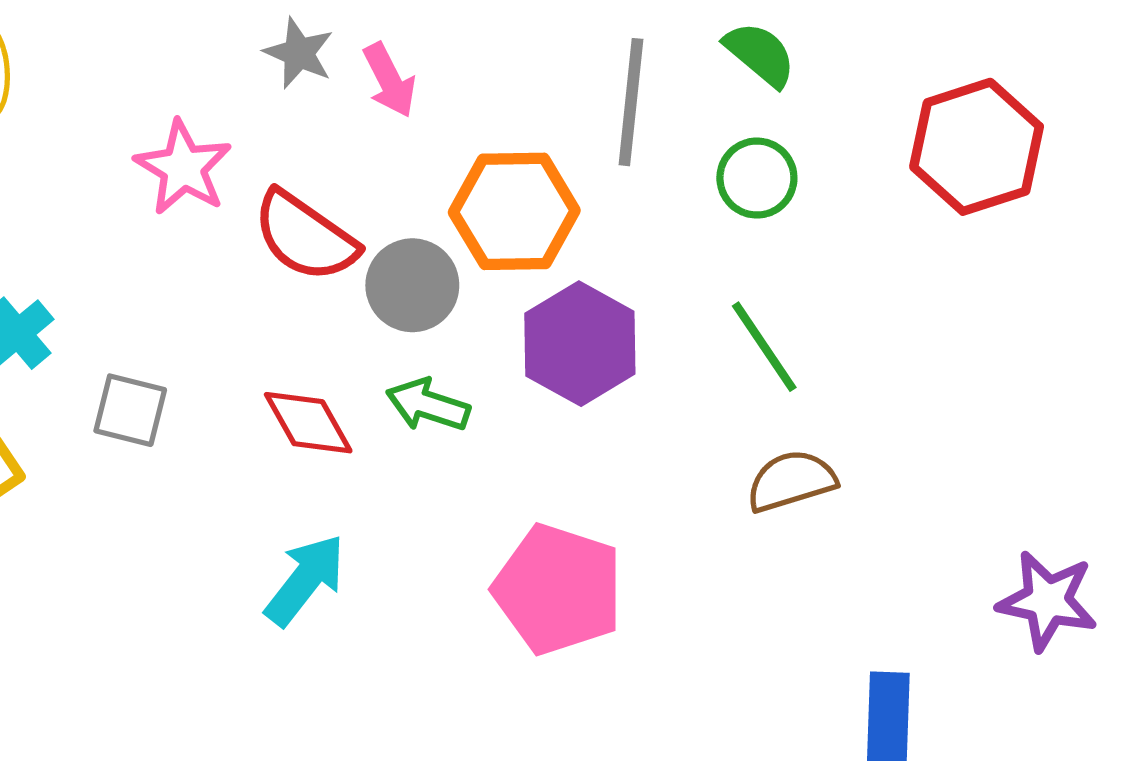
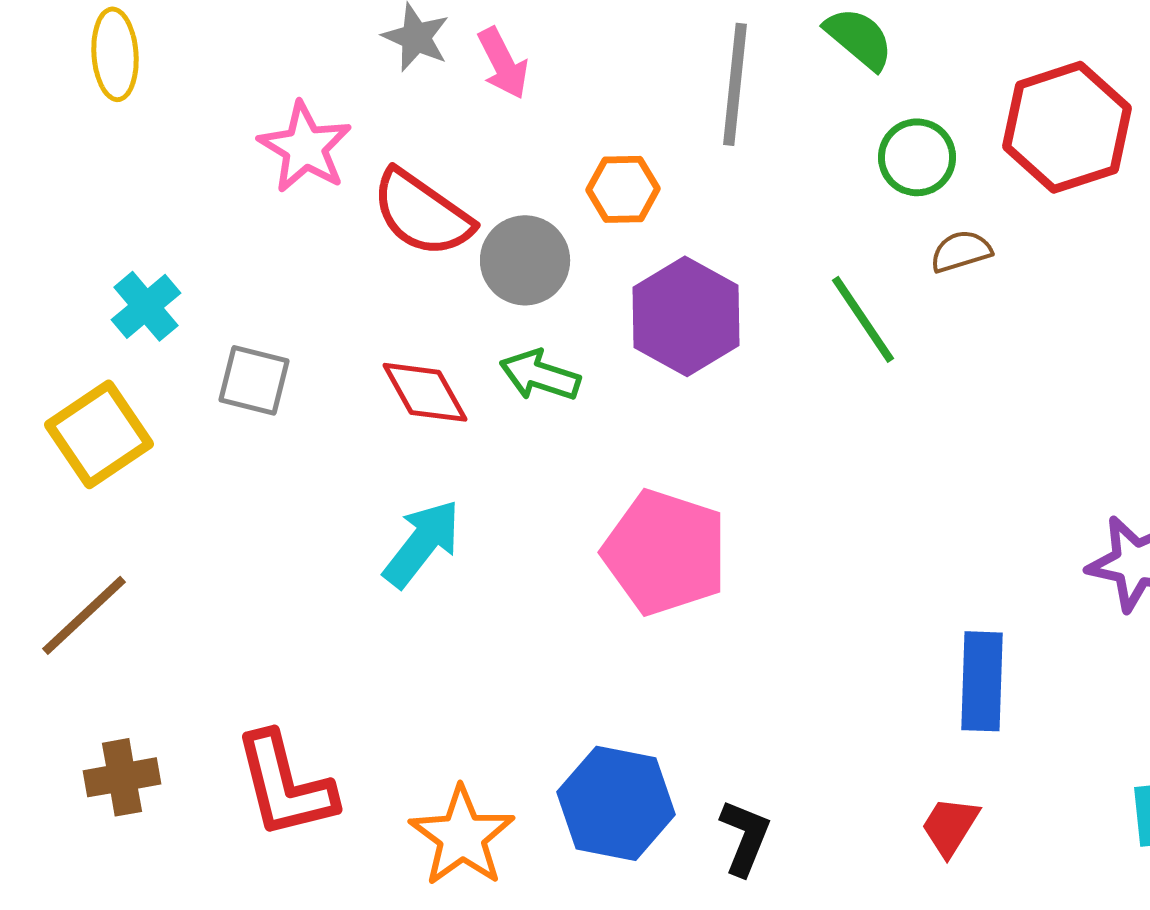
green circle: (757, 178) -> (917, 157), moved
orange hexagon: (514, 211) -> (623, 189), size x0.6
brown semicircle: (791, 481) -> (961, 251), moved, size x0.7

